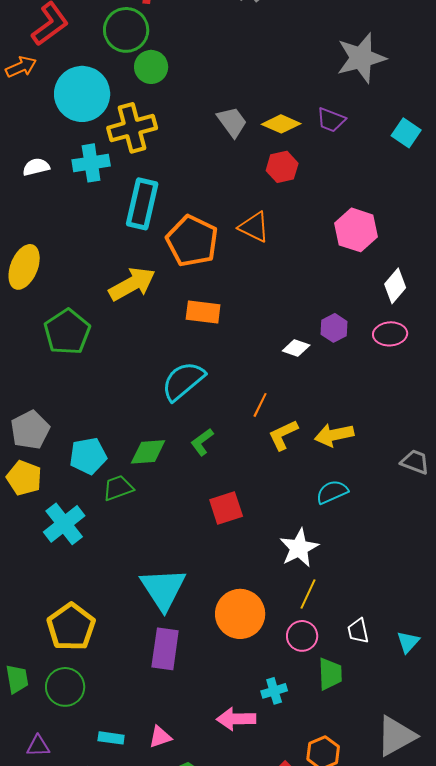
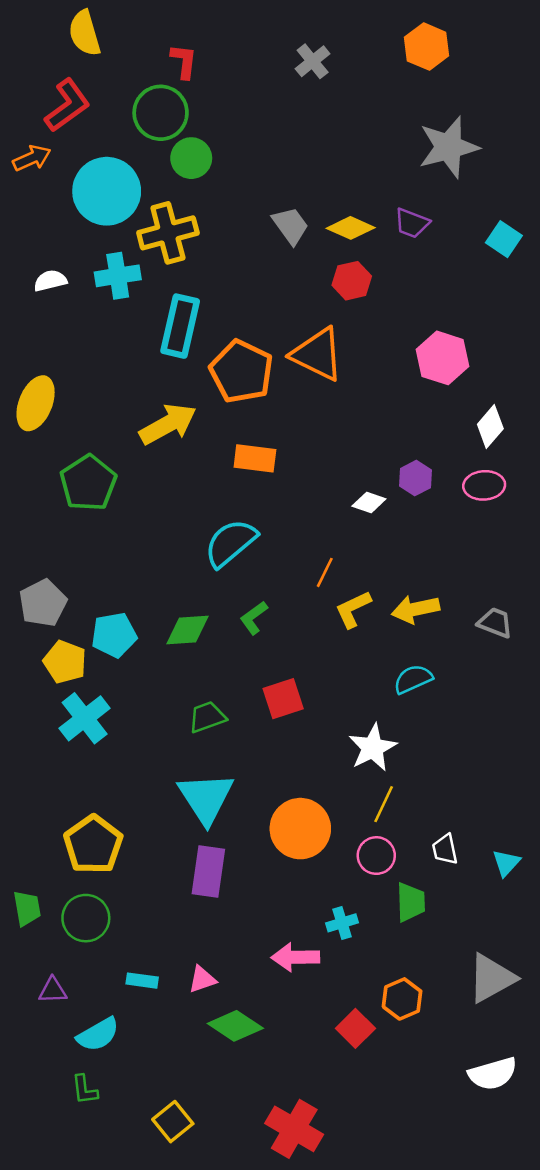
orange triangle: (254, 227) -> (317, 354), size x1.4
gray trapezoid: (415, 462) -> (495, 623), moved
yellow pentagon: (24, 478) -> (65, 662), moved
green trapezoid: (118, 488) -> (207, 717), moved

